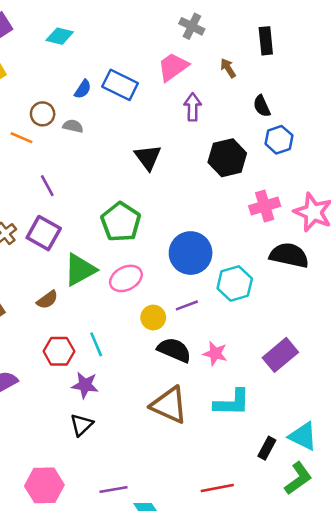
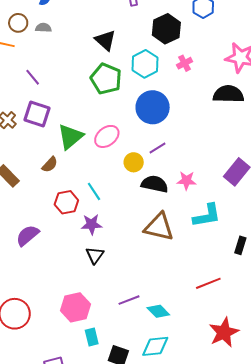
pink cross: (265, 206) -> (184, 63), moved, size x0.7
green pentagon: (121, 222) -> (106, 79), moved
cyan hexagon: (235, 283) -> (145, 64), moved

